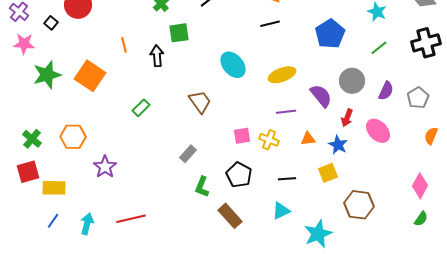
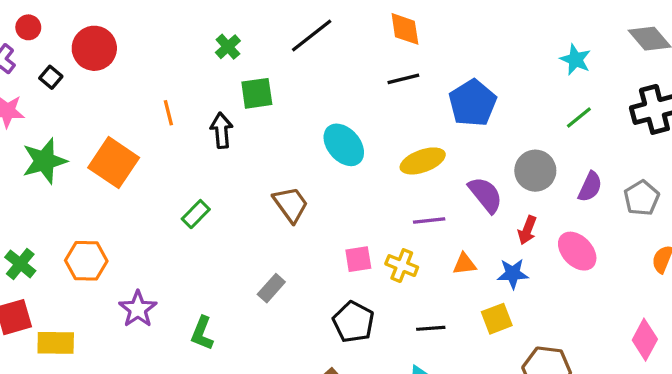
blue pentagon: (330, 34) -> (473, 103), moved
blue star: (338, 145) -> (513, 274), turned -30
green L-shape: (202, 187) -> (202, 333), moved

